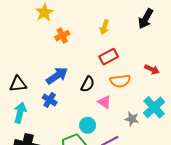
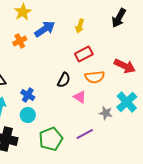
orange cross: (62, 36) -> (20, 41), moved
red arrow: (152, 69) -> (125, 66), size x1.5
blue arrow: (57, 76) -> (45, 29), moved
cyan circle: (88, 125) -> (28, 115), moved

